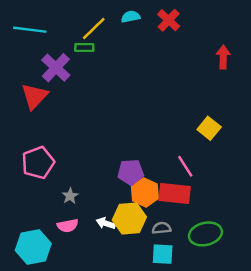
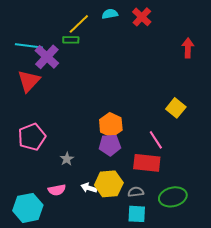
cyan line: (30, 30) -> (29, 46), moved
orange hexagon: (145, 192) -> (111, 125), moved
gray star: (70, 196) -> (67, 159), moved

